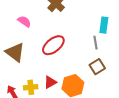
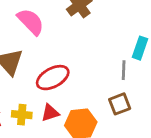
pink semicircle: (24, 21) -> (31, 22), size x1.5
red ellipse: (53, 45) -> (53, 78), moved

